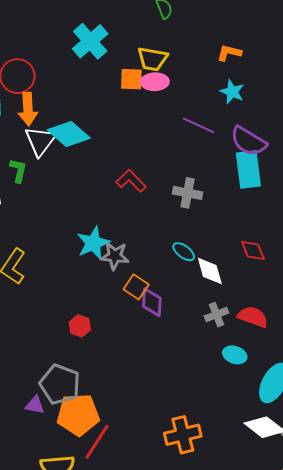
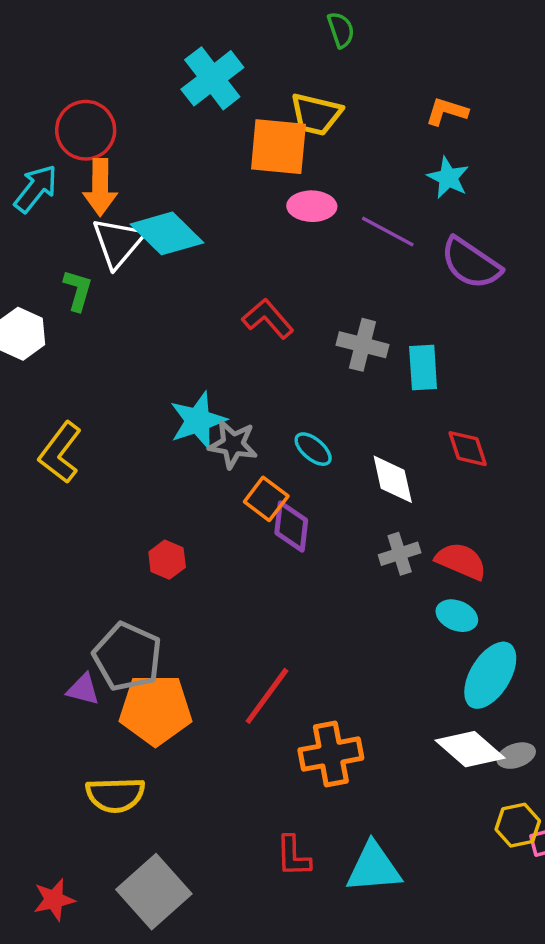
orange square: (131, 79) -> (278, 147), size x1.5
pink ellipse: (155, 82) -> (312, 206), moved
cyan rectangle: (248, 169) -> (423, 367), moved, size x0.7
cyan ellipse: (184, 252) -> (313, 449), moved
cyan ellipse: (235, 355) -> (457, 616), moved
red line: (97, 442) -> (267, 696), moved

